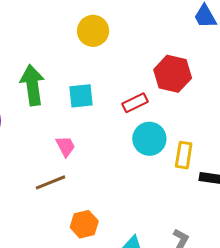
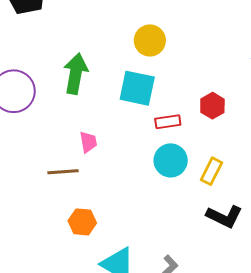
red hexagon: (173, 74) -> (212, 106), size x0.7
cyan square: (81, 96) -> (137, 88), moved, size x1.4
yellow rectangle: (184, 155) -> (211, 171), moved

